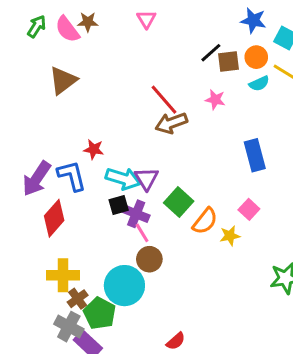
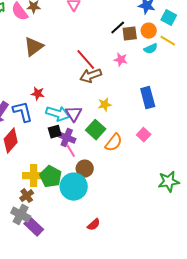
brown triangle: (63, 81) -> (34, 47), moved
yellow star: (230, 236) -> (105, 105), moved
brown circle: (149, 259) -> (85, 169), moved
yellow cross: (63, 275) -> (34, 176), moved
cyan circle: (124, 286) -> (74, 187), moved
green pentagon: (100, 313) -> (51, 177), moved

